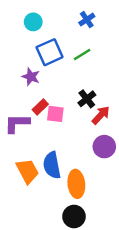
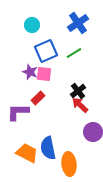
blue cross: (87, 20) -> (78, 23), size x1.5
pink square: (55, 114) -> (44, 74), moved
red arrow: (101, 115) -> (80, 105), moved, turned -90
orange trapezoid: (27, 171) -> (27, 153), turned -35

